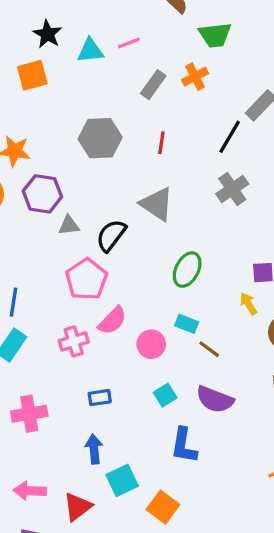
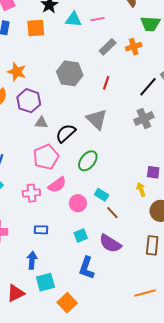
green ellipse: (187, 270) -> (88, 161), moved

